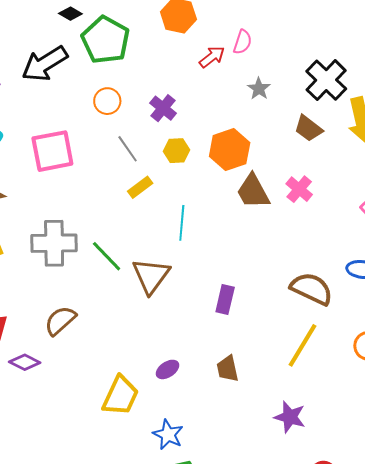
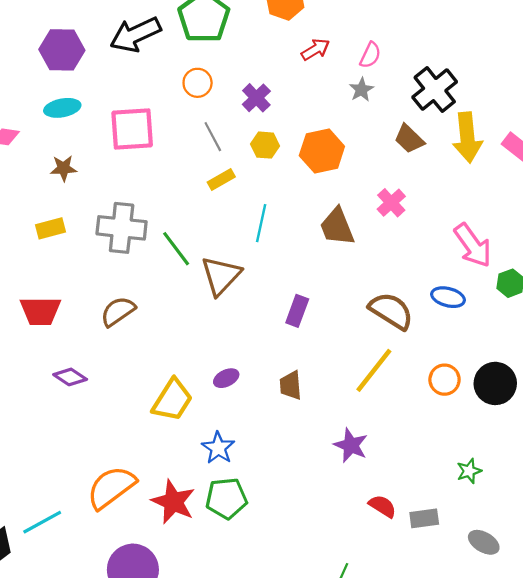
pink semicircle: (243, 42) -> (370, 55), moved
brown trapezoid: (253, 191) -> (337, 227), moved
purple diamond: (25, 362) -> (70, 377), moved

